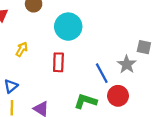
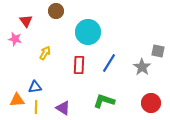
blue line: (102, 73) -> (109, 63), moved, turned 60
blue triangle: (11, 86) -> (35, 87), turned 32
red circle: (118, 96) -> (151, 103), moved

